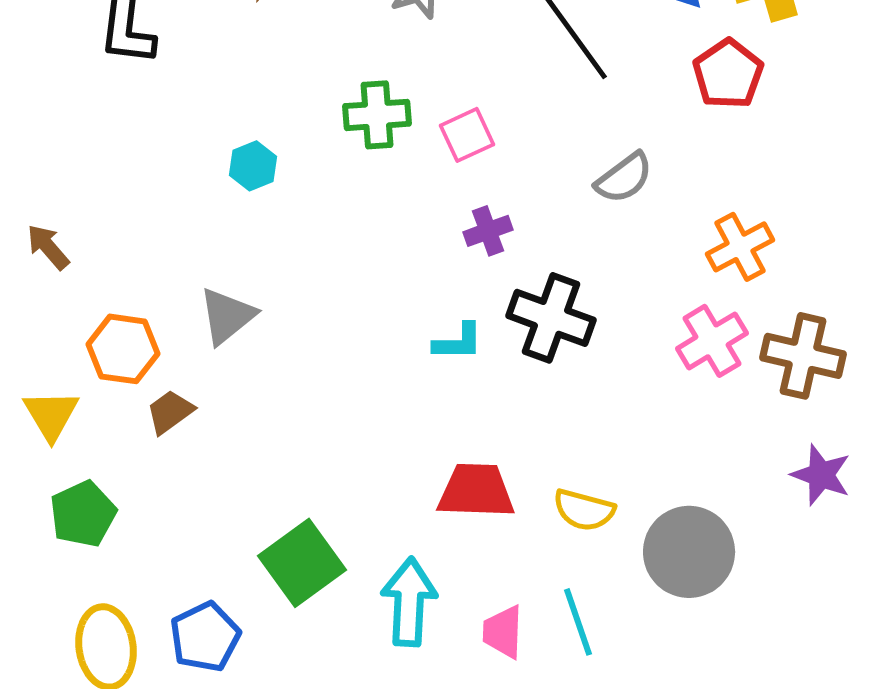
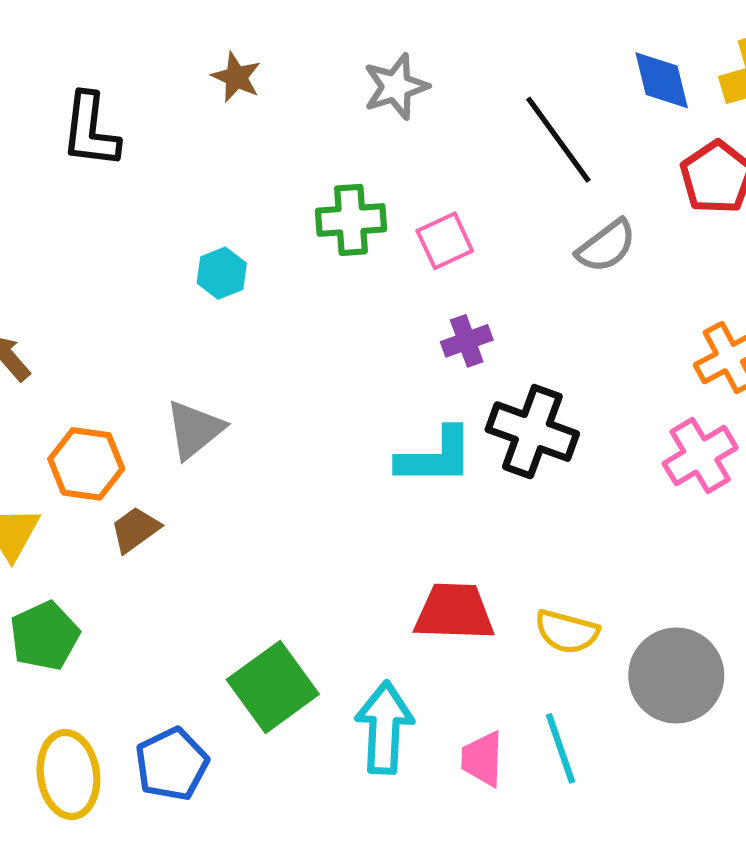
gray semicircle: (624, 178) -> (606, 246), moved
cyan L-shape: (458, 342) -> (435, 457), size x1.5

